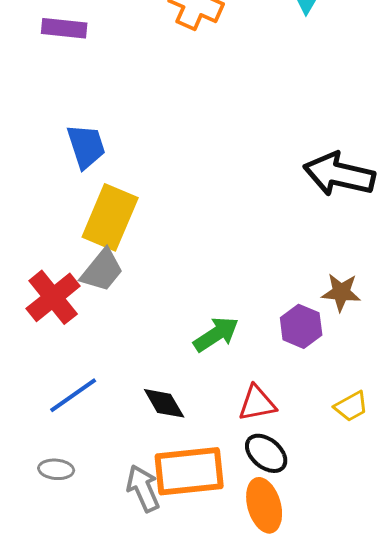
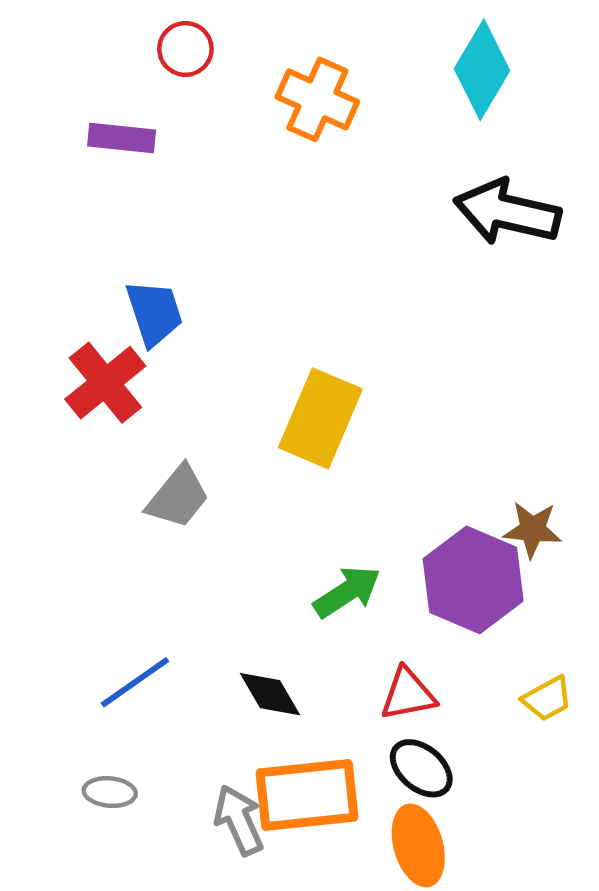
black arrow: (339, 174) -> (507, 212), moved
yellow rectangle: (110, 217) -> (320, 418), moved
red cross: (53, 297) -> (105, 383), moved
purple hexagon: (301, 326) -> (473, 580), size x1.6

